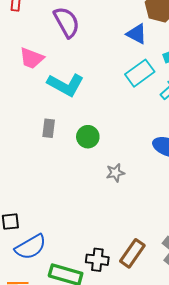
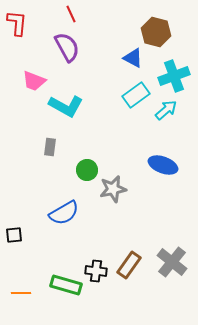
green circle: (88, 137) -> (87, 170), moved
gray star: (115, 173) -> (113, 189), size x1.5
blue semicircle: (31, 247) -> (64, 213), moved

